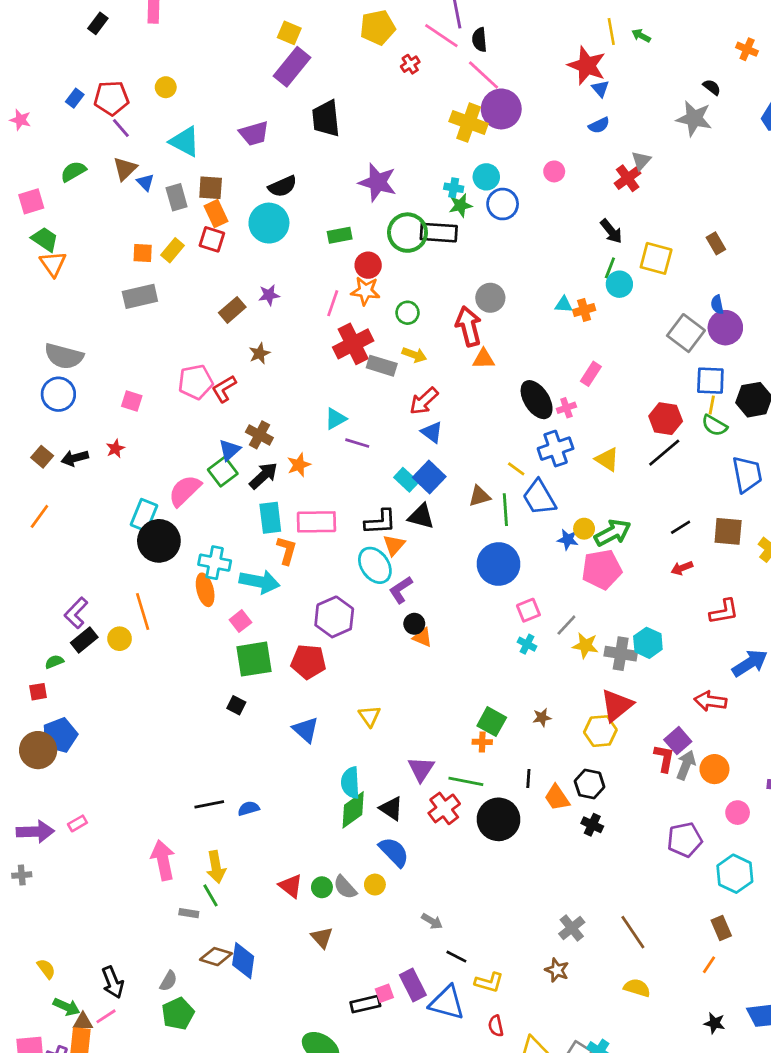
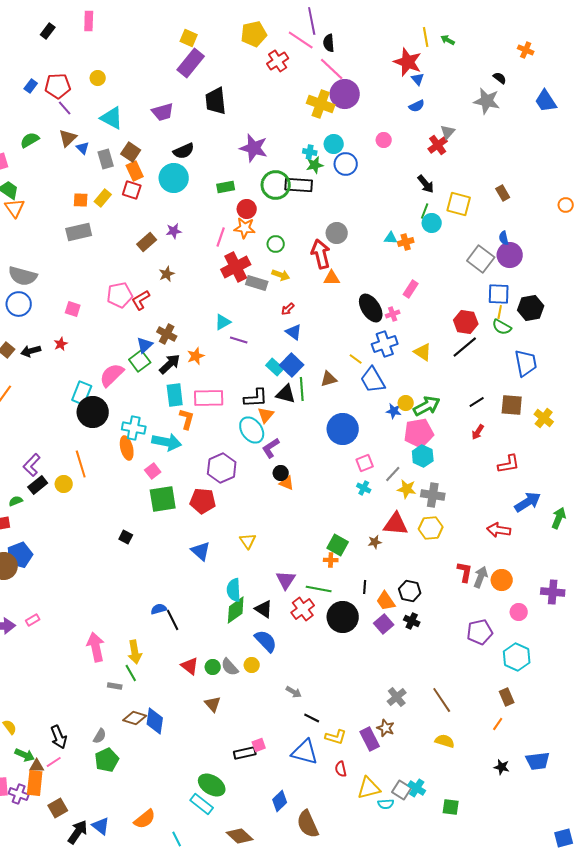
red cross: (410, 64) -> (278, 61), size x1.5
brown square: (211, 188) -> (131, 152), turned 30
red arrow: (424, 401) -> (288, 309), size x0.6
green line: (505, 510) -> (302, 389), moved
red arrow: (682, 568) -> (478, 432), turned -35
cyan hexagon: (648, 643) -> (423, 456), moved
black square: (236, 705) -> (126, 537), moved
red triangle: (617, 705) -> (396, 524), moved, turned 44
yellow hexagon: (600, 731) -> (431, 528), moved
purple square: (678, 741) -> (384, 624), moved
black line: (209, 804) -> (173, 620), moved, turned 75
purple rectangle: (413, 985) -> (370, 739), moved

